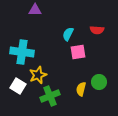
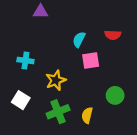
cyan cross: (22, 52) -> (25, 61), size x0.6
yellow star: (38, 75) -> (56, 80), moved
yellow semicircle: (81, 89) -> (87, 115), moved

